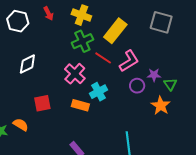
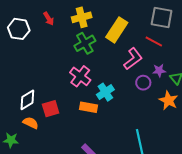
yellow cross: (81, 15) -> (82, 17), turned -30
red line: (103, 58) -> (154, 42), moved
white diamond: (27, 64) -> (27, 100), moved
orange semicircle: (21, 125) -> (31, 123), moved

